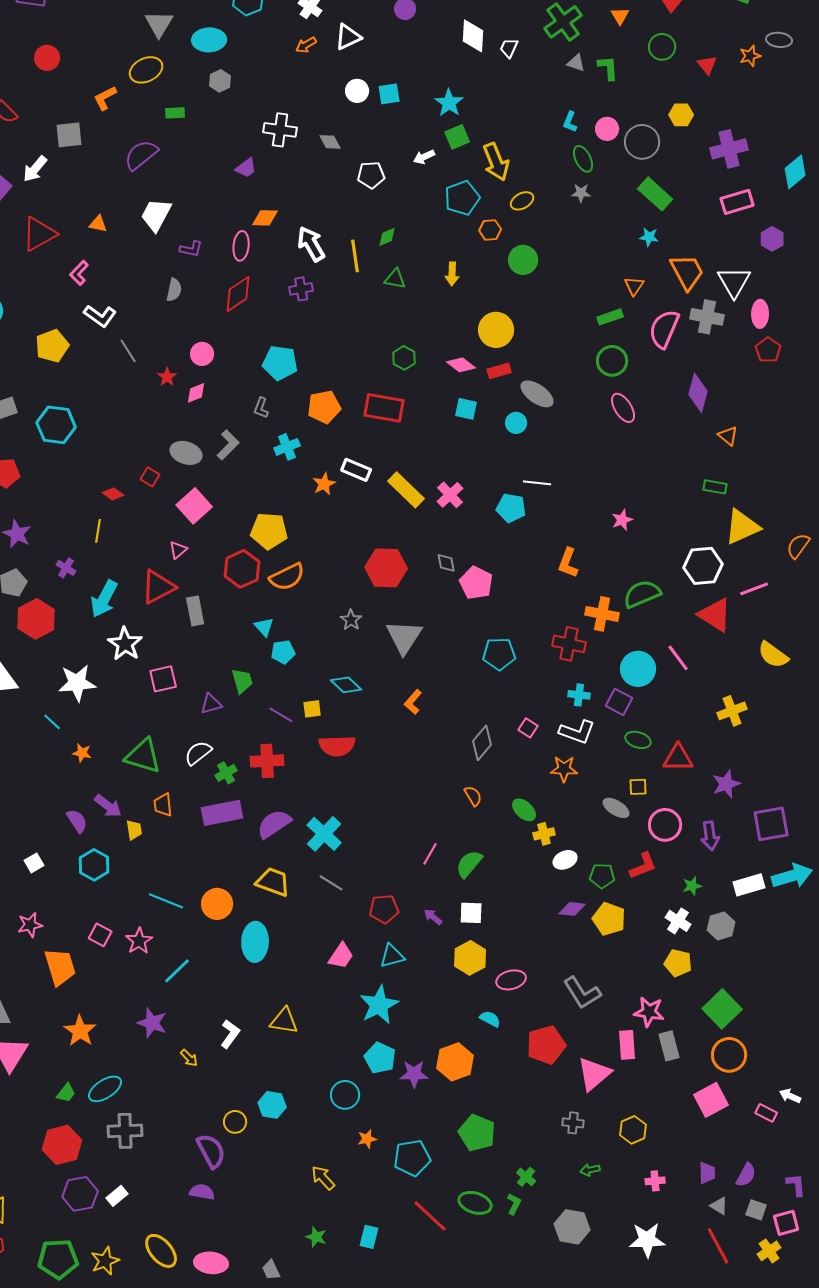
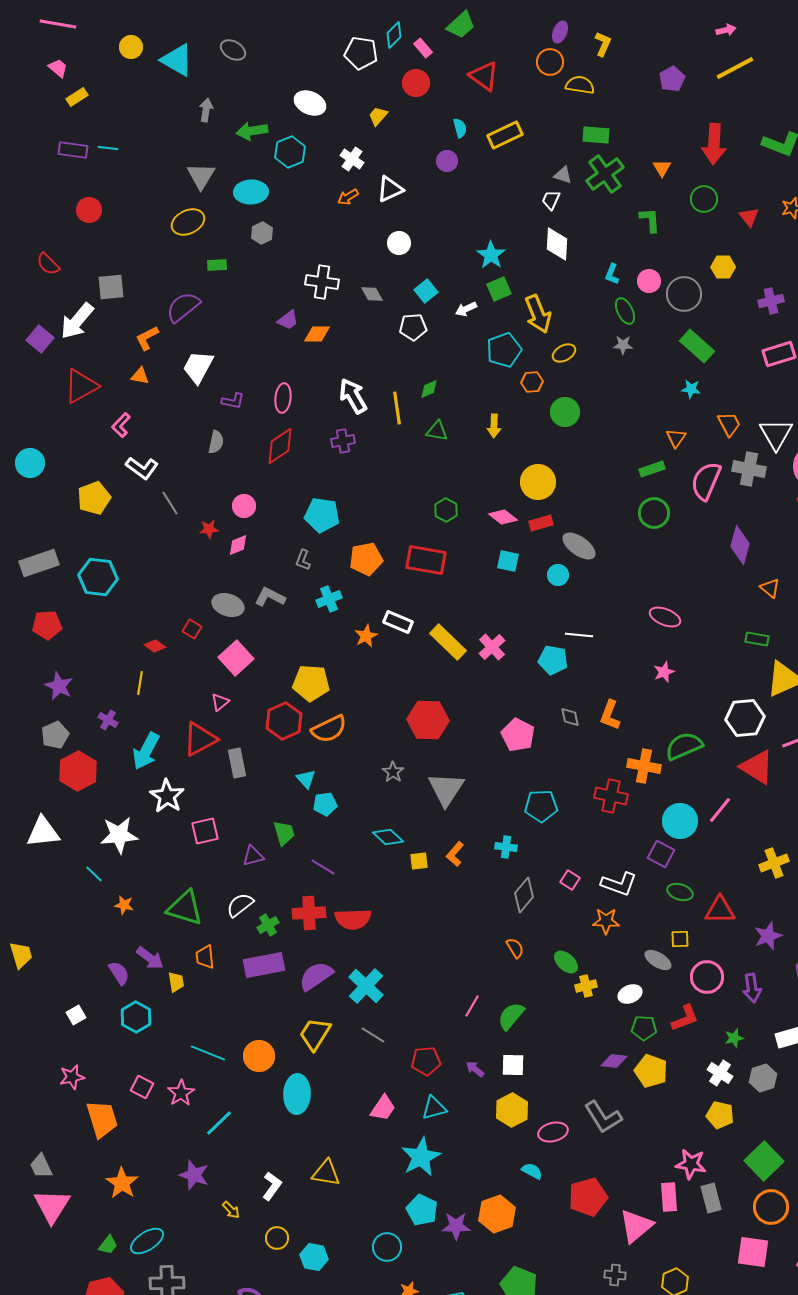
white diamond: (473, 36) -> (557, 244), moved
gray triangle: (576, 63) -> (563, 175), moved
cyan square: (389, 94) -> (426, 291), moved, turned -30
orange L-shape: (105, 98) -> (147, 338), moved
purple cross: (729, 149) -> (771, 301), size x0.7
white arrow: (35, 169) -> (77, 321), size x1.4
orange diamond: (265, 218) -> (317, 334), moved
orange trapezoid: (687, 272) -> (729, 424), size x0.7
red star: (167, 377) -> (209, 529), turned 30
pink ellipse: (623, 408) -> (665, 617), moved, turned -36
gray L-shape: (228, 445) -> (270, 597), turned -108
gray diamond: (446, 563) -> (570, 717), moved
pink line: (678, 658) -> (720, 810), turned 76
cyan cross: (579, 695) -> (506, 847), moved
yellow square: (312, 709) -> (419, 861), moved
red semicircle: (337, 746) -> (353, 919), moved
white ellipse: (565, 860) -> (630, 994), moved
yellow trapezoid: (273, 882) -> (315, 1034), turned -78
gray L-shape: (582, 993) -> (603, 1117), moved
pink square: (711, 1100) -> (753, 1252), turned 36
yellow circle: (235, 1122) -> (277, 1238), moved

